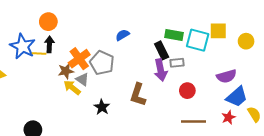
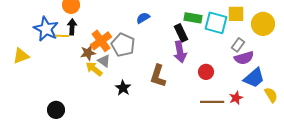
yellow circle: (246, 41) -> (263, 24), size x1.5
gray rectangle: (177, 63) -> (238, 45), moved, turned -48
red star: (229, 117) -> (236, 98), moved

